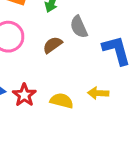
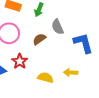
red star: (24, 95) -> (20, 61), moved

